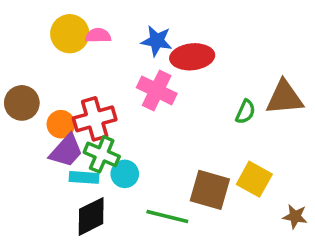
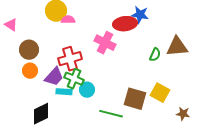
pink semicircle: (98, 35) -> (68, 20), moved
blue star: (157, 41) -> (140, 15), moved
orange circle: (61, 124) -> (30, 71), moved
black diamond: (91, 216) -> (41, 114), moved

